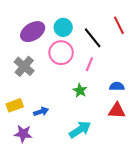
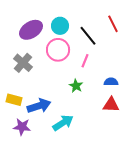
yellow rectangle: (15, 105) -> (14, 100), turned 35
blue arrow: (41, 112) -> (39, 106), size x1.6
cyan arrow: (80, 129) -> (63, 123), moved

